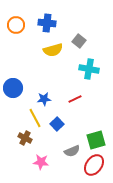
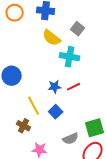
yellow semicircle: (53, 50) -> (52, 38), turned 54
cyan cross: (89, 69) -> (70, 57), moved
blue star: (44, 99) -> (55, 87), moved

